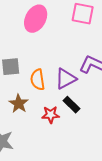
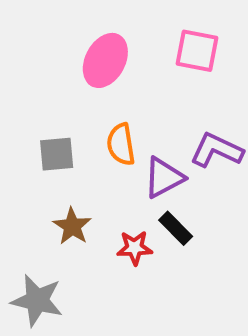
orange semicircle: (38, 80) -> (121, 144), moved

